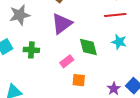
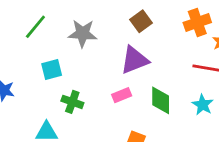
green cross: (31, 50) -> (72, 102), moved
pink rectangle: (67, 61) -> (122, 95), moved

